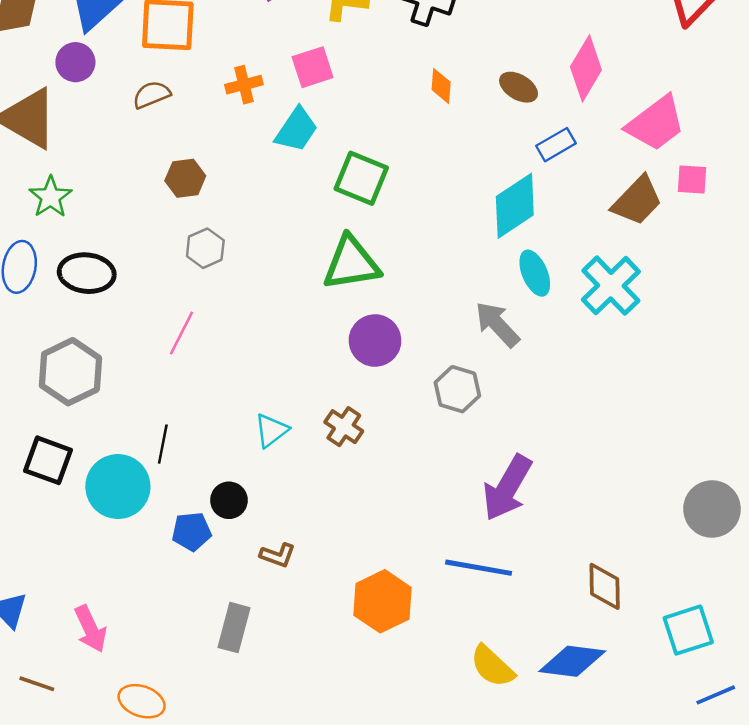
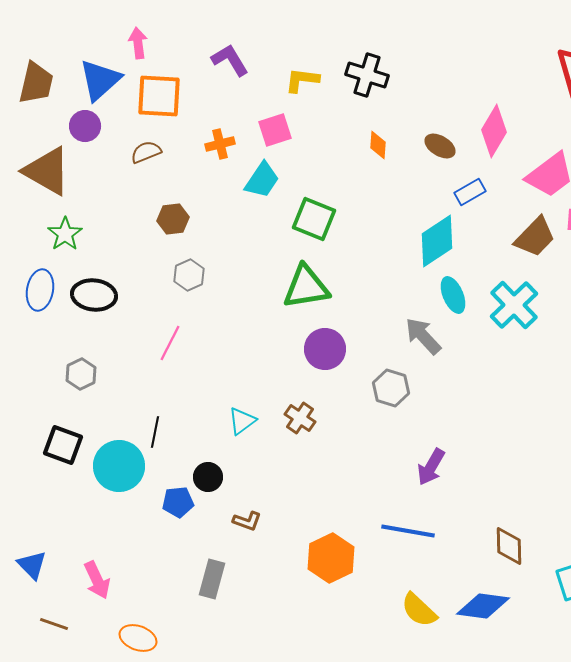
gray hexagon: (70, 372) -> (81, 374), size x0.6
purple arrow: (507, 488) -> (431, 467), size x0.7

